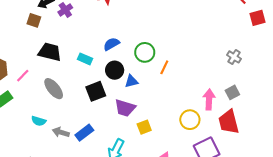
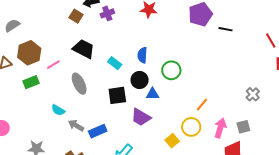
blue semicircle: (111, 44) -> (142, 55), turned -70
orange line: (164, 67) -> (202, 105), moved
yellow circle: (190, 120) -> (191, 127), moved
yellow square: (144, 127) -> (172, 141), moved, turned -32

